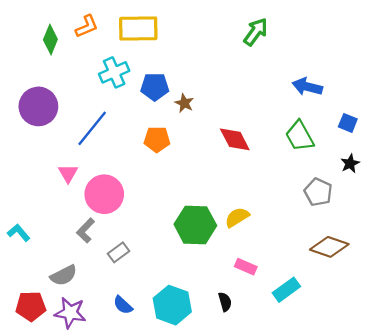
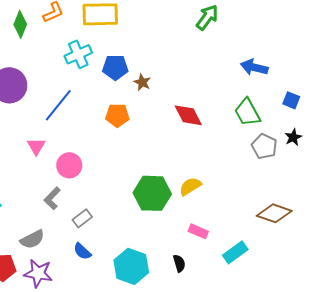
gray pentagon: (318, 192) -> (264, 146), moved
pink circle: (104, 194) -> (69, 165), size x0.7
blue semicircle: (123, 305) -> (82, 251), moved

